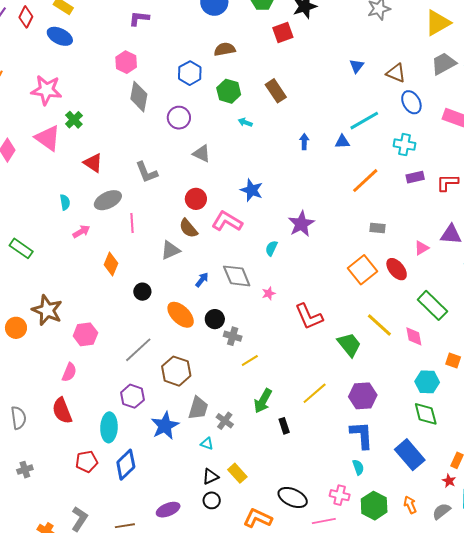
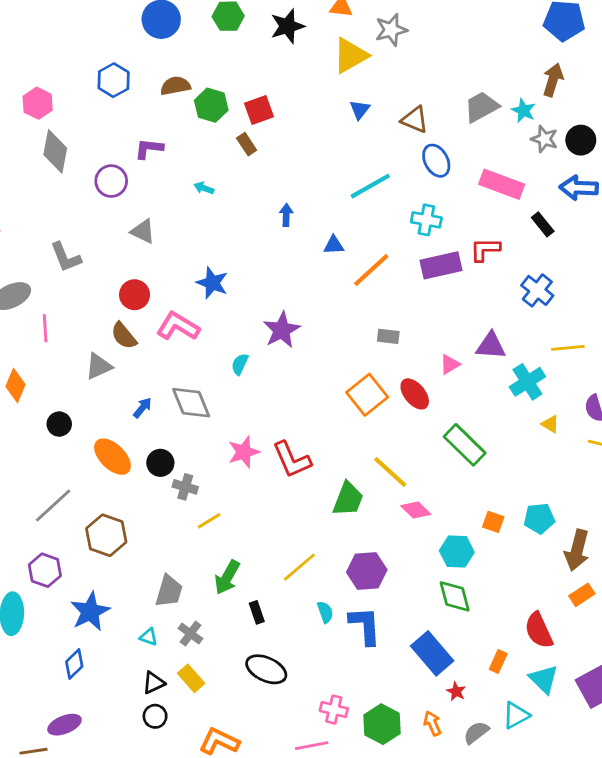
purple L-shape: (139, 18) -> (149, 149), moved
yellow triangle: (438, 23) -> (350, 55), moved
red square: (283, 32) -> (259, 110), moved
blue hexagon: (190, 73) -> (114, 80), moved
green hexagon: (229, 91) -> (211, 105), moved
brown rectangle: (276, 91) -> (247, 144), size x0.7
blue triangle: (342, 142) -> (334, 245), moved
purple rectangle: (415, 177) -> (441, 265), size x1.6
red L-shape: (447, 183) -> (485, 249), moved
pink star: (269, 293) -> (244, 452), moved, size x1.6
pink diamond: (414, 336) -> (416, 510), moved, turned -35
green trapezoid: (349, 345) -> (348, 499), turned 60
gray trapezoid: (198, 408) -> (169, 591), moved
gray cross: (225, 421) -> (190, 634), moved
blue diamond: (126, 465) -> (74, 664), moved, size x0.7
cyan semicircle: (358, 467) -> (325, 612), moved
red star: (449, 481) -> (456, 691), moved
black ellipse: (293, 497) -> (266, 669), moved
purple ellipse: (168, 510) -> (64, 725), moved

